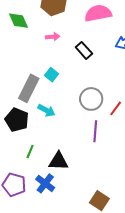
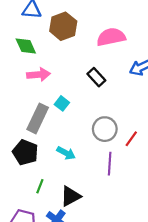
pink arrow: (53, 37) -> (39, 74), moved, size x1.5
cyan arrow: (46, 110) -> (66, 153), moved
black triangle: (59, 161) -> (71, 196), turned -30

